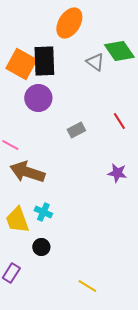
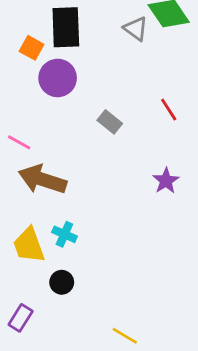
orange square: (21, 64) -> (32, 48), moved, size x0.6
gray rectangle: (76, 130) -> (110, 122), turned 66
purple star: (117, 173) -> (166, 181), turned 30

